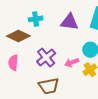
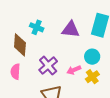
cyan cross: (36, 19) -> (37, 27), turned 32
brown diamond: (18, 36) -> (20, 45), turned 70

